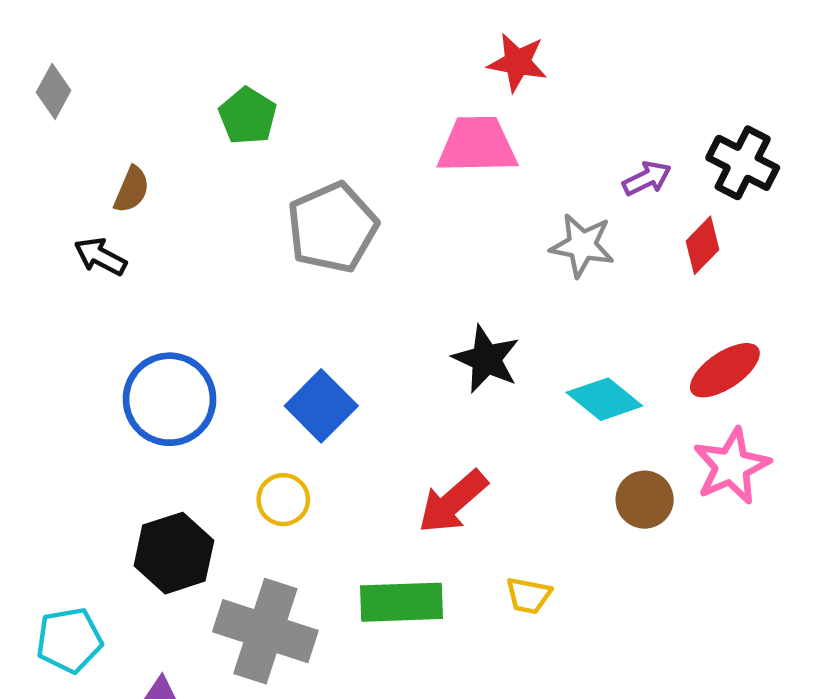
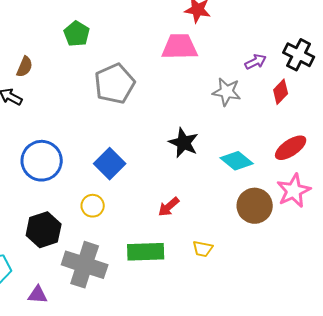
brown circle: (645, 500) -> (255, 206), size x1.4
red arrow: (453, 502) -> (169, 207), size x0.7

